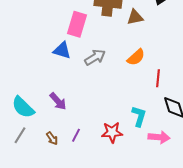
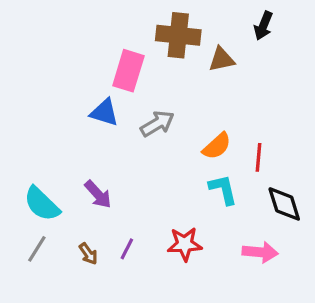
orange semicircle: (136, 57) -> (217, 146), moved
cyan L-shape: (139, 116) -> (223, 189), moved, turned -30

